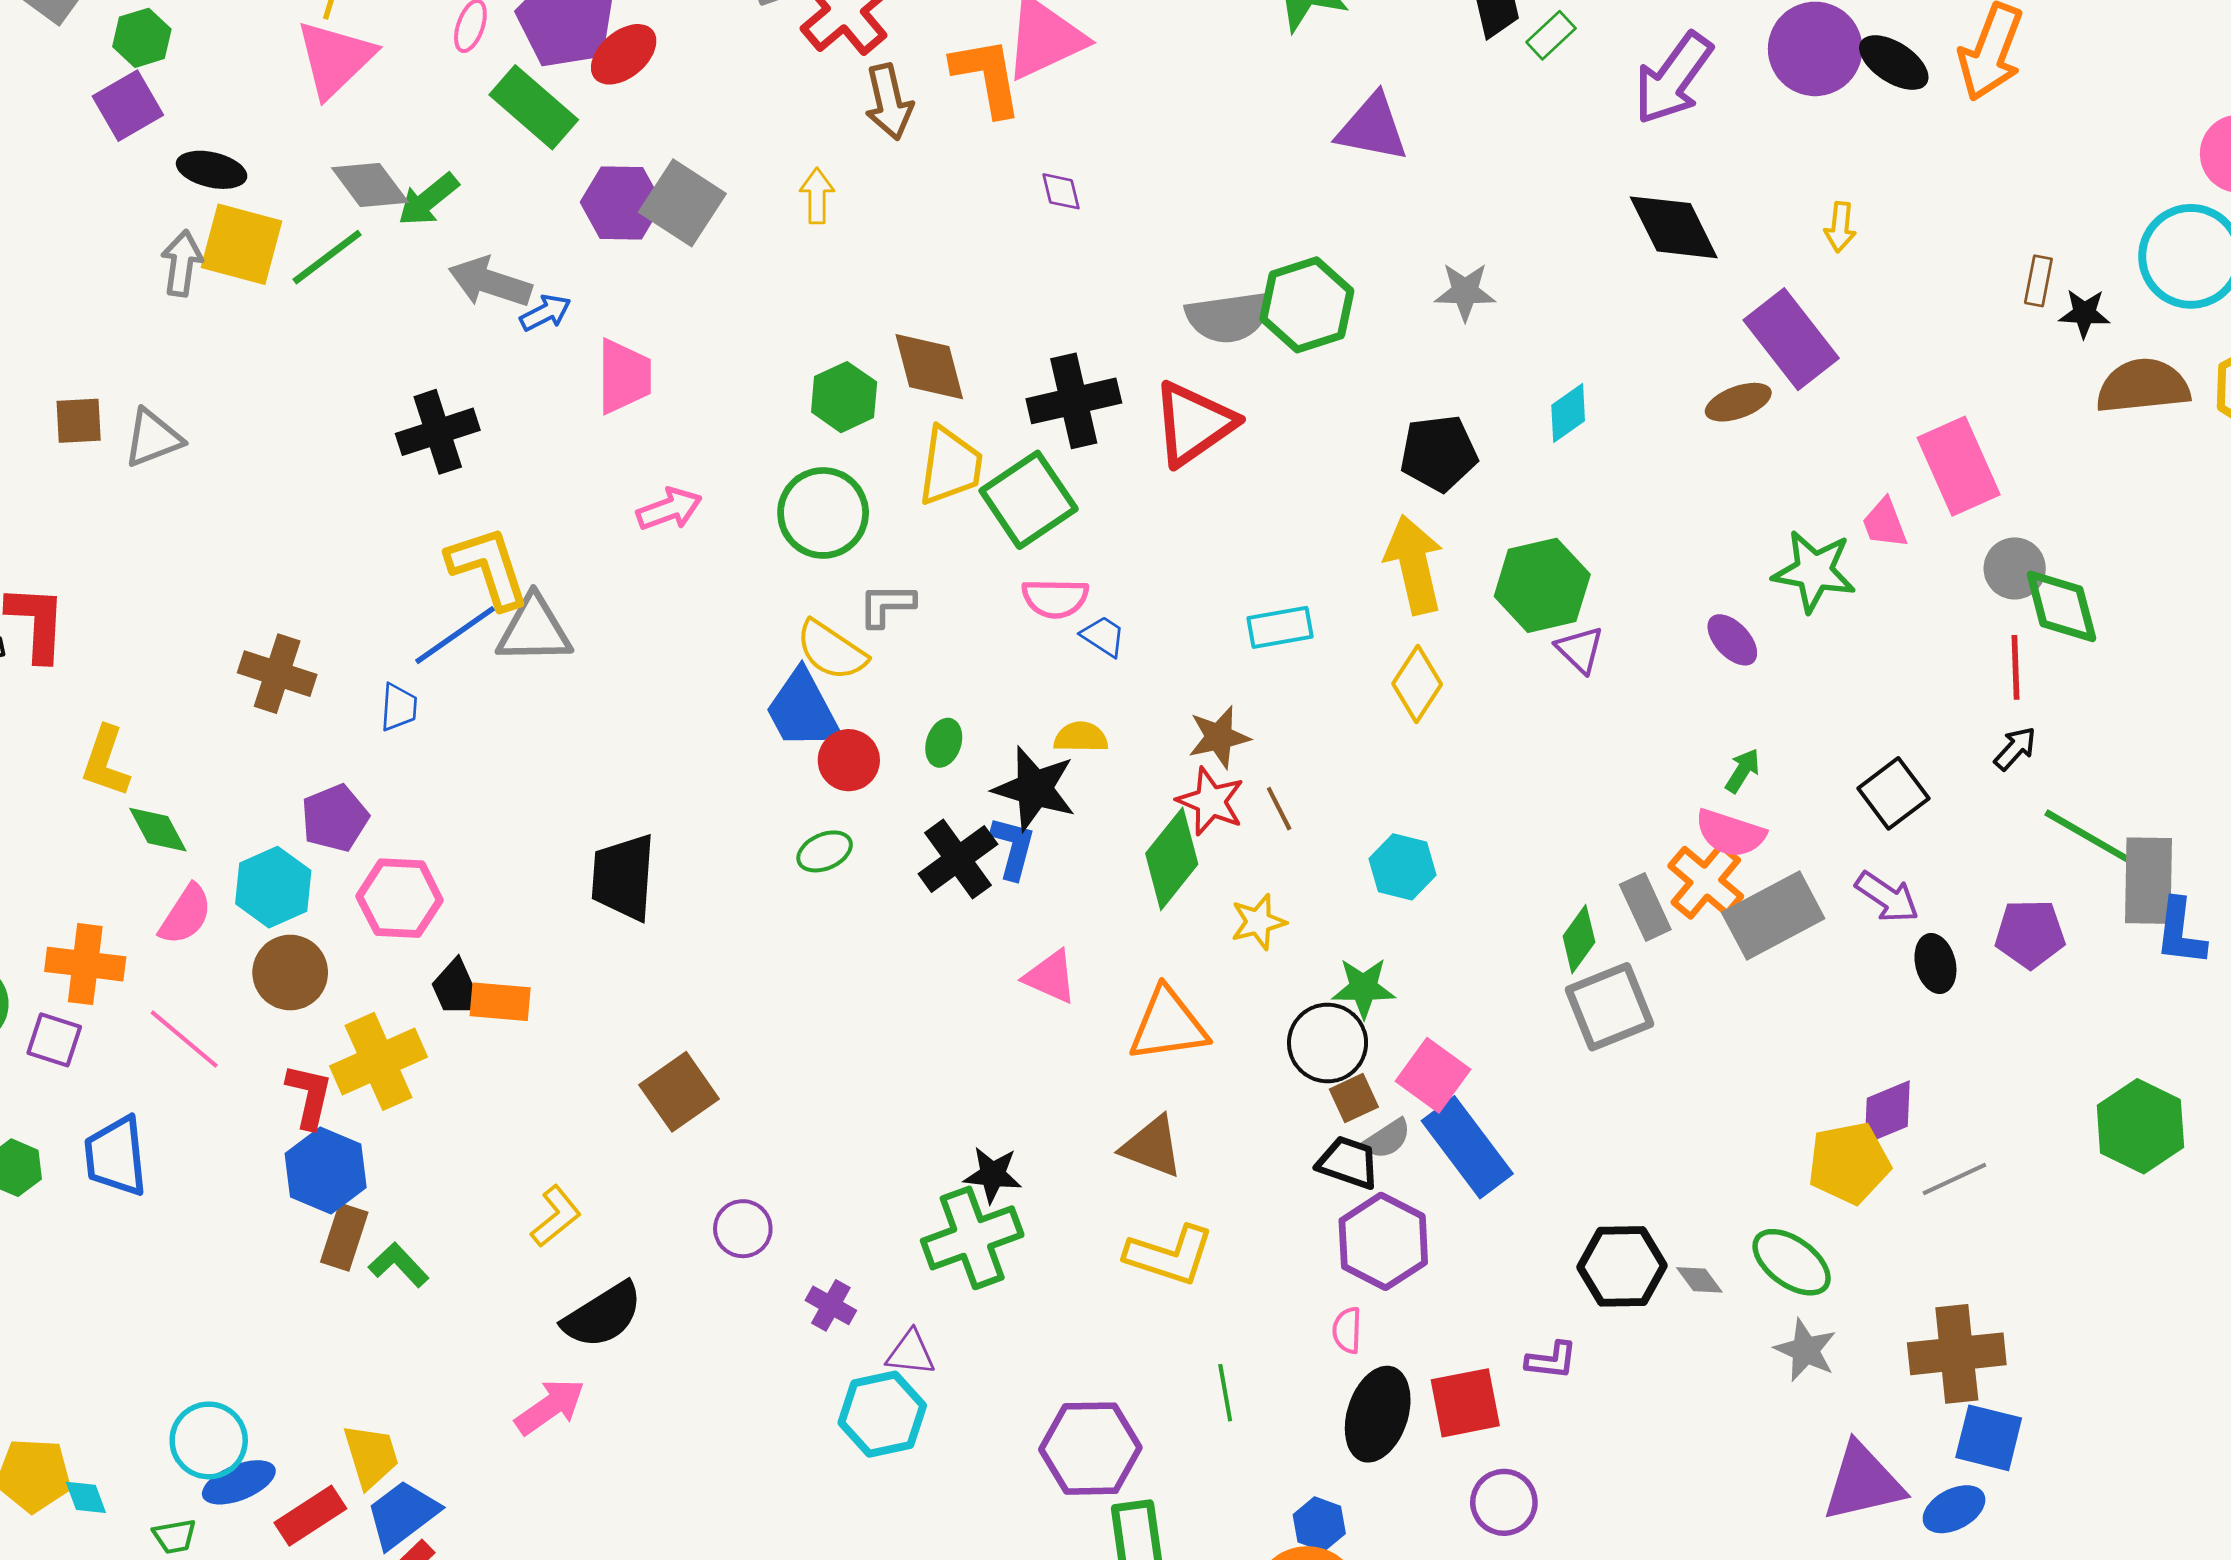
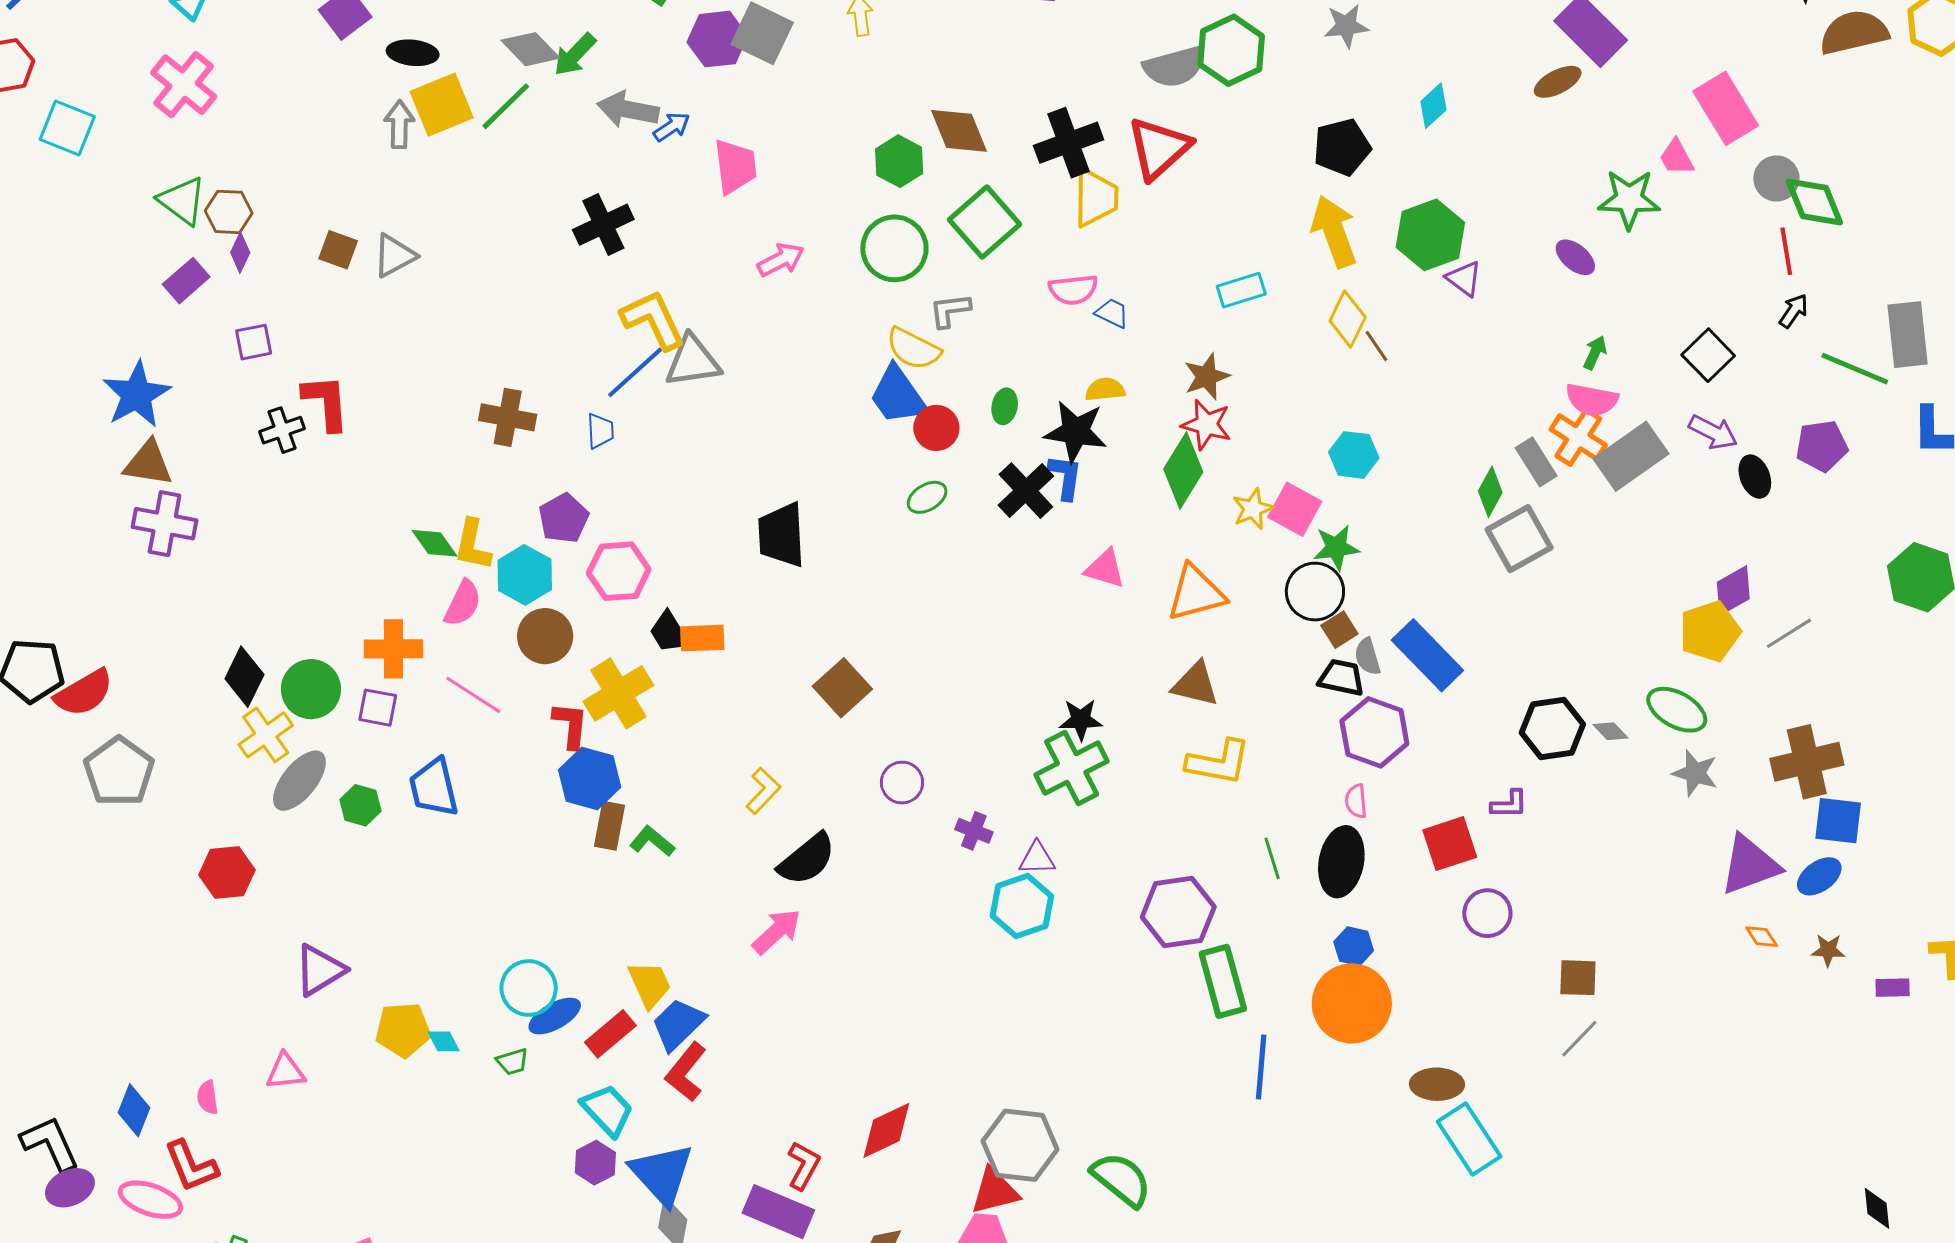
yellow square: (242, 244) -> (442, 105), turned -30
brown square: (79, 421) -> (338, 250), turned 30
yellow trapezoid: (950, 466) -> (1096, 198), moved
green square: (1029, 500) -> (985, 222), moved
yellow L-shape: (106, 761) -> (473, 545), moved
brown line: (1279, 809) -> (1377, 346), moved
gray rectangle: (2148, 881) -> (1908, 335), moved
pink square: (1433, 1075) -> (1295, 509), moved
gray semicircle: (1387, 1139) -> (1367, 657), turned 114
black ellipse: (1378, 1414) -> (1341, 862), moved

